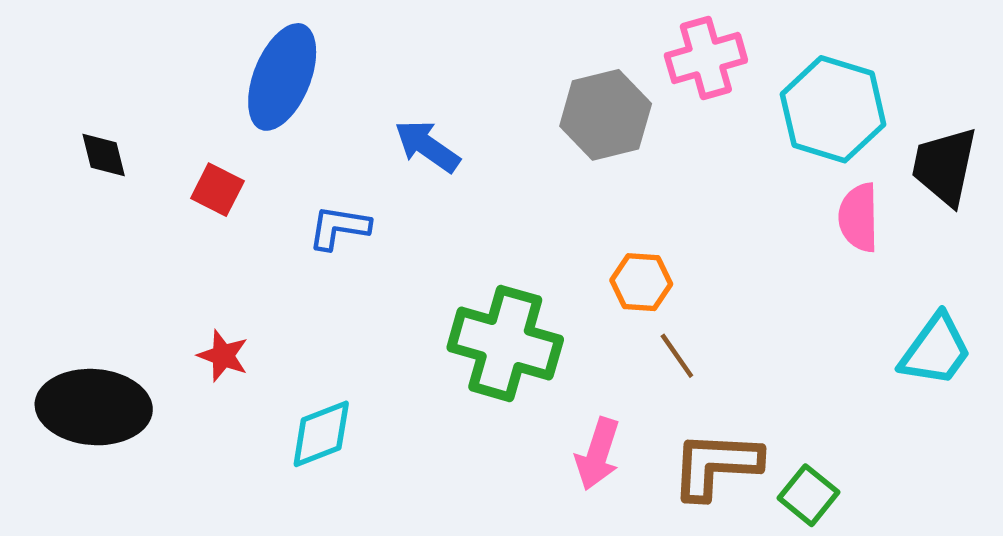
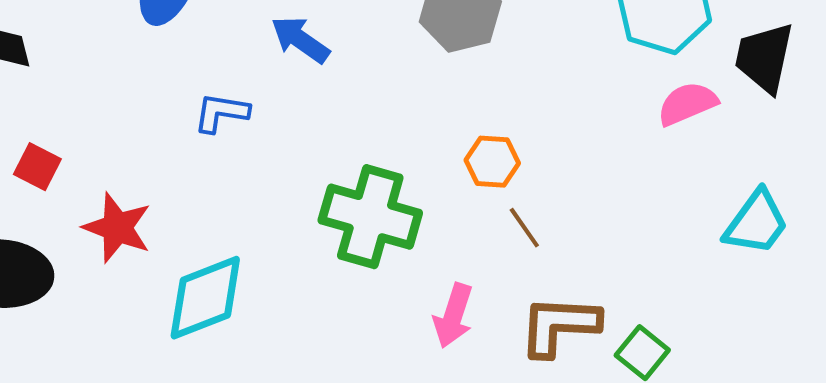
red square: (217, 190) -> (37, 167), moved
pink semicircle: (859, 217) -> (687, 104), turned 68
red star: (223, 356) -> (117, 228), size x1.5
cyan diamond: (321, 434) -> (205, 298), size x1.4

